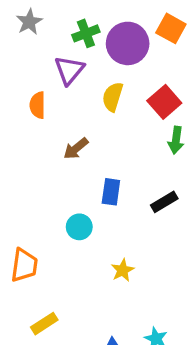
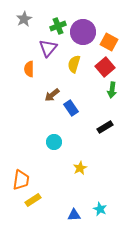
orange square: (171, 28) -> (109, 42), moved
blue rectangle: (111, 192) -> (71, 108), moved, turned -42
orange trapezoid: (24, 265) -> (21, 180), moved

